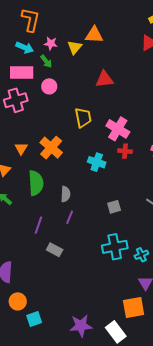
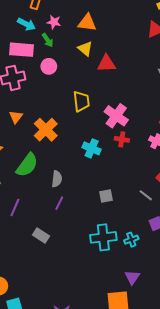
orange triangle: (94, 35) -> (87, 23), moved
yellow triangle: (75, 47) -> (85, 49), moved, turned -35
orange triangle: (21, 148) -> (16, 117), moved
green semicircle: (36, 183) -> (27, 165), turned 35
purple line: (38, 225) -> (15, 208), moved
cyan cross: (141, 255) -> (131, 240), moved

